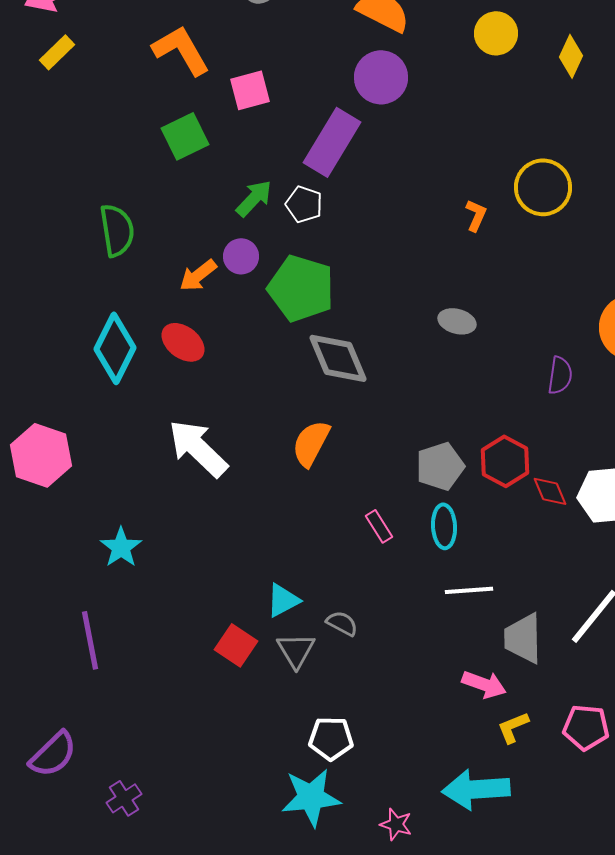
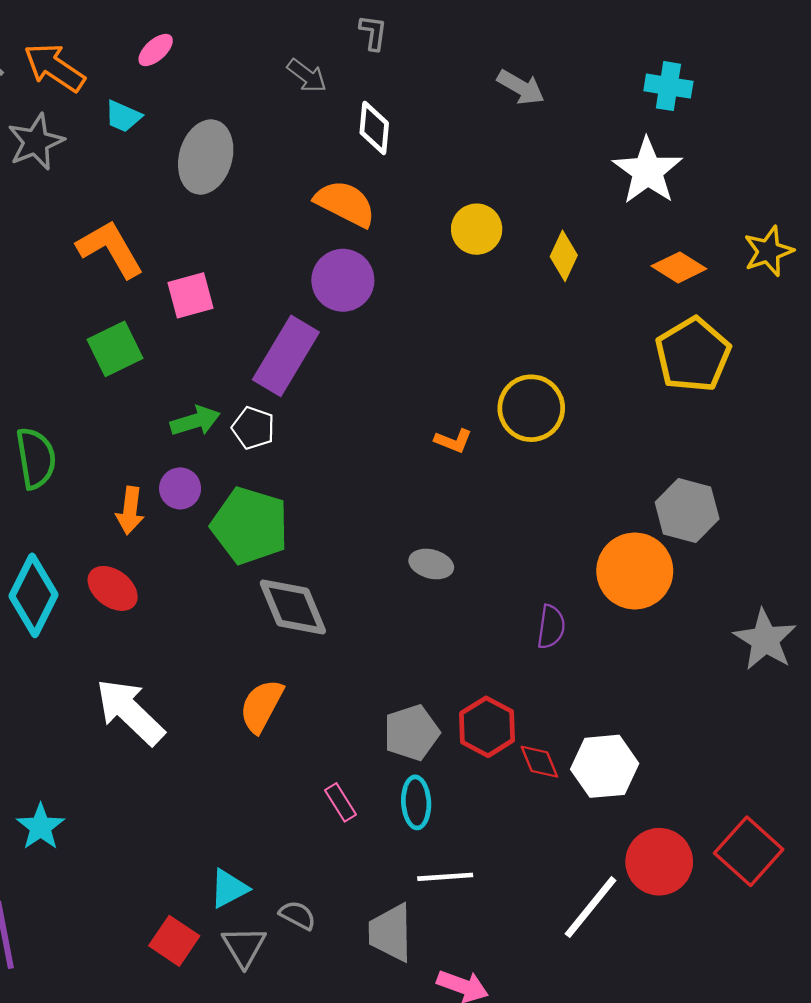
green arrow: (254, 198) -> (195, 421), turned 30
orange L-shape: (476, 215) -> (453, 441), turned 88
orange arrow: (198, 275) -> (130, 511), turned -45
gray trapezoid: (523, 638) -> (391, 933), moved

